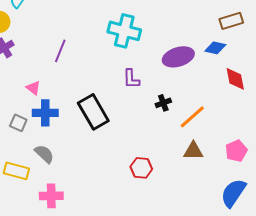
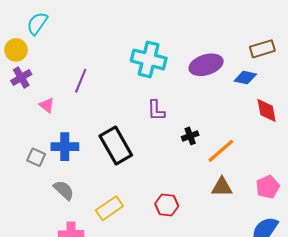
purple ellipse: (178, 57) -> (206, 65), moved
pink triangle: (33, 88) -> (47, 105), moved
yellow rectangle: (16, 171) -> (109, 208), moved, turned -50

